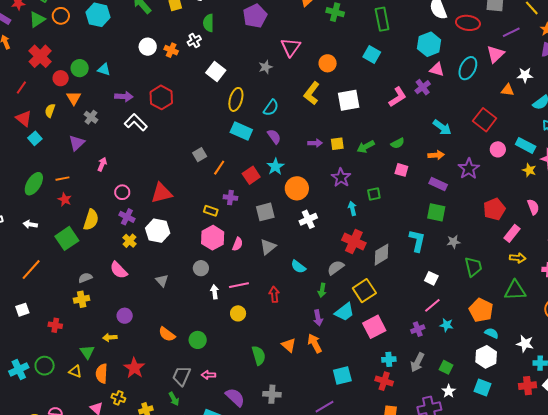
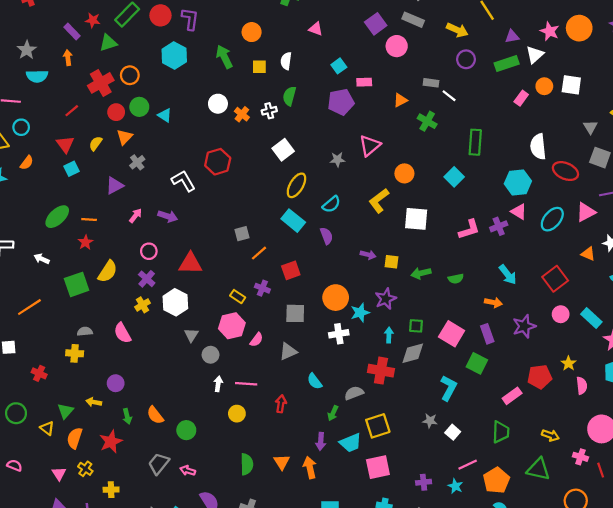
orange circle: (61, 16) -> (130, 75), moved
purple arrow: (124, 96) -> (168, 216), moved
cyan star: (275, 167) -> (360, 313), moved
pink square: (401, 170) -> (452, 334), moved, size x1.6
yellow star: (529, 170) -> (568, 363), moved
purple rectangle: (438, 184) -> (487, 334), turned 30
pink rectangle: (512, 233) -> (512, 396), moved
red cross: (354, 241) -> (381, 371), turned -30
gray star: (454, 242) -> (430, 421), moved
gray diamond: (381, 255) -> (413, 353), moved
gray triangle: (162, 280) -> (191, 335), moved
pink line: (432, 305) -> (468, 465), moved
green arrow: (174, 399) -> (127, 416), moved

